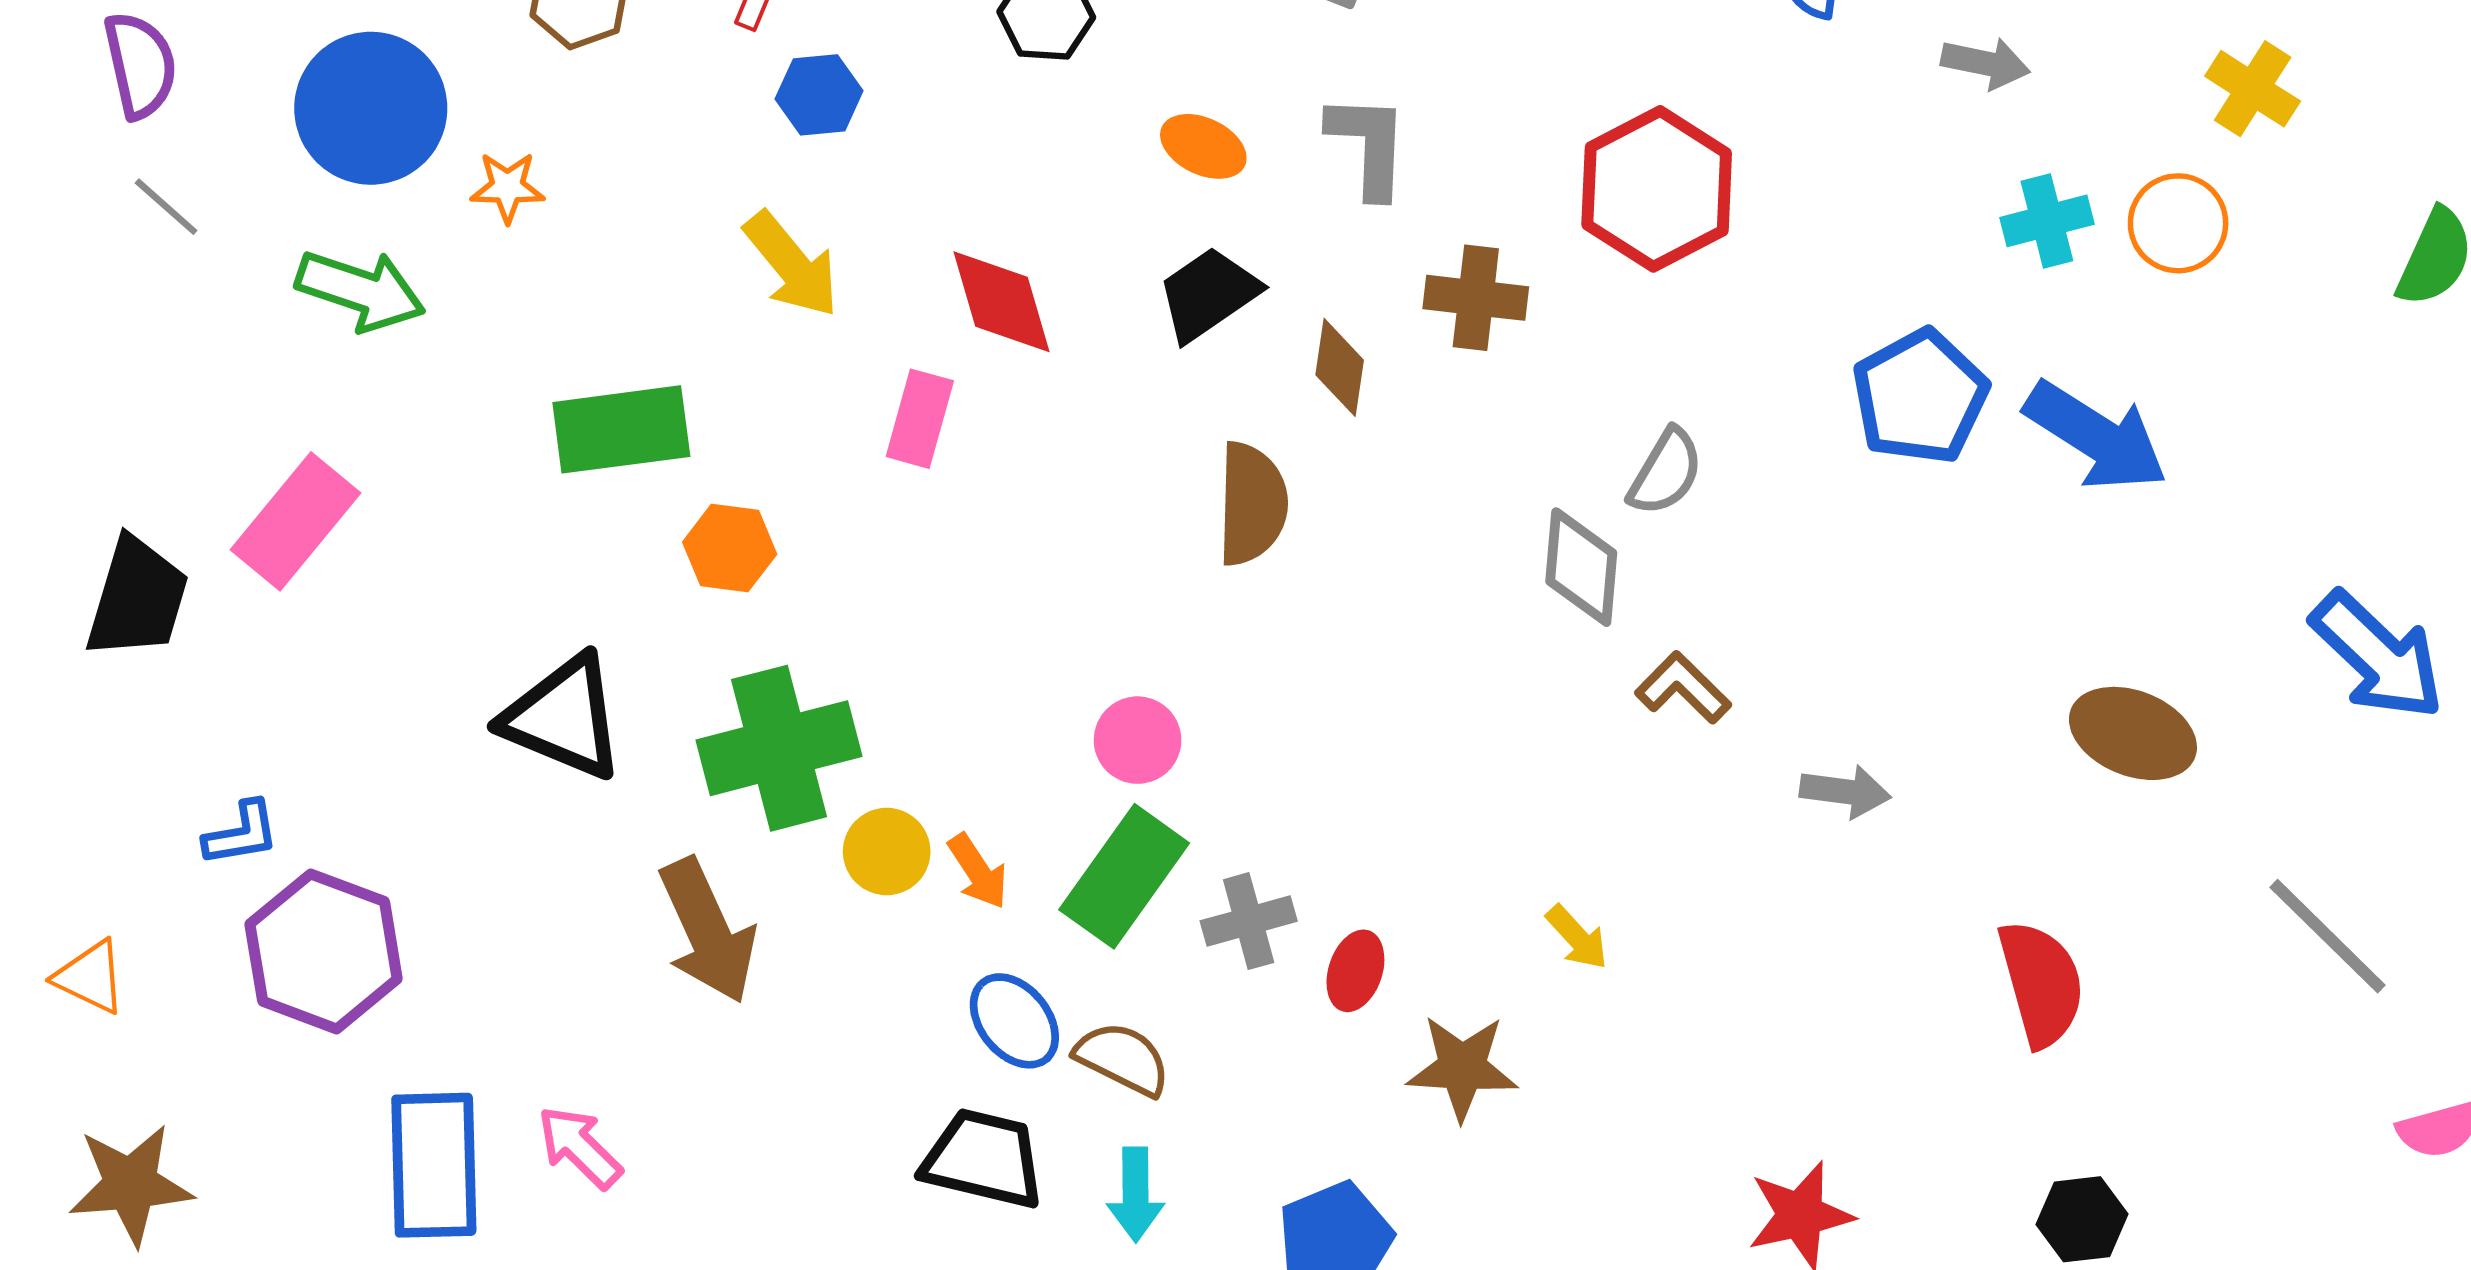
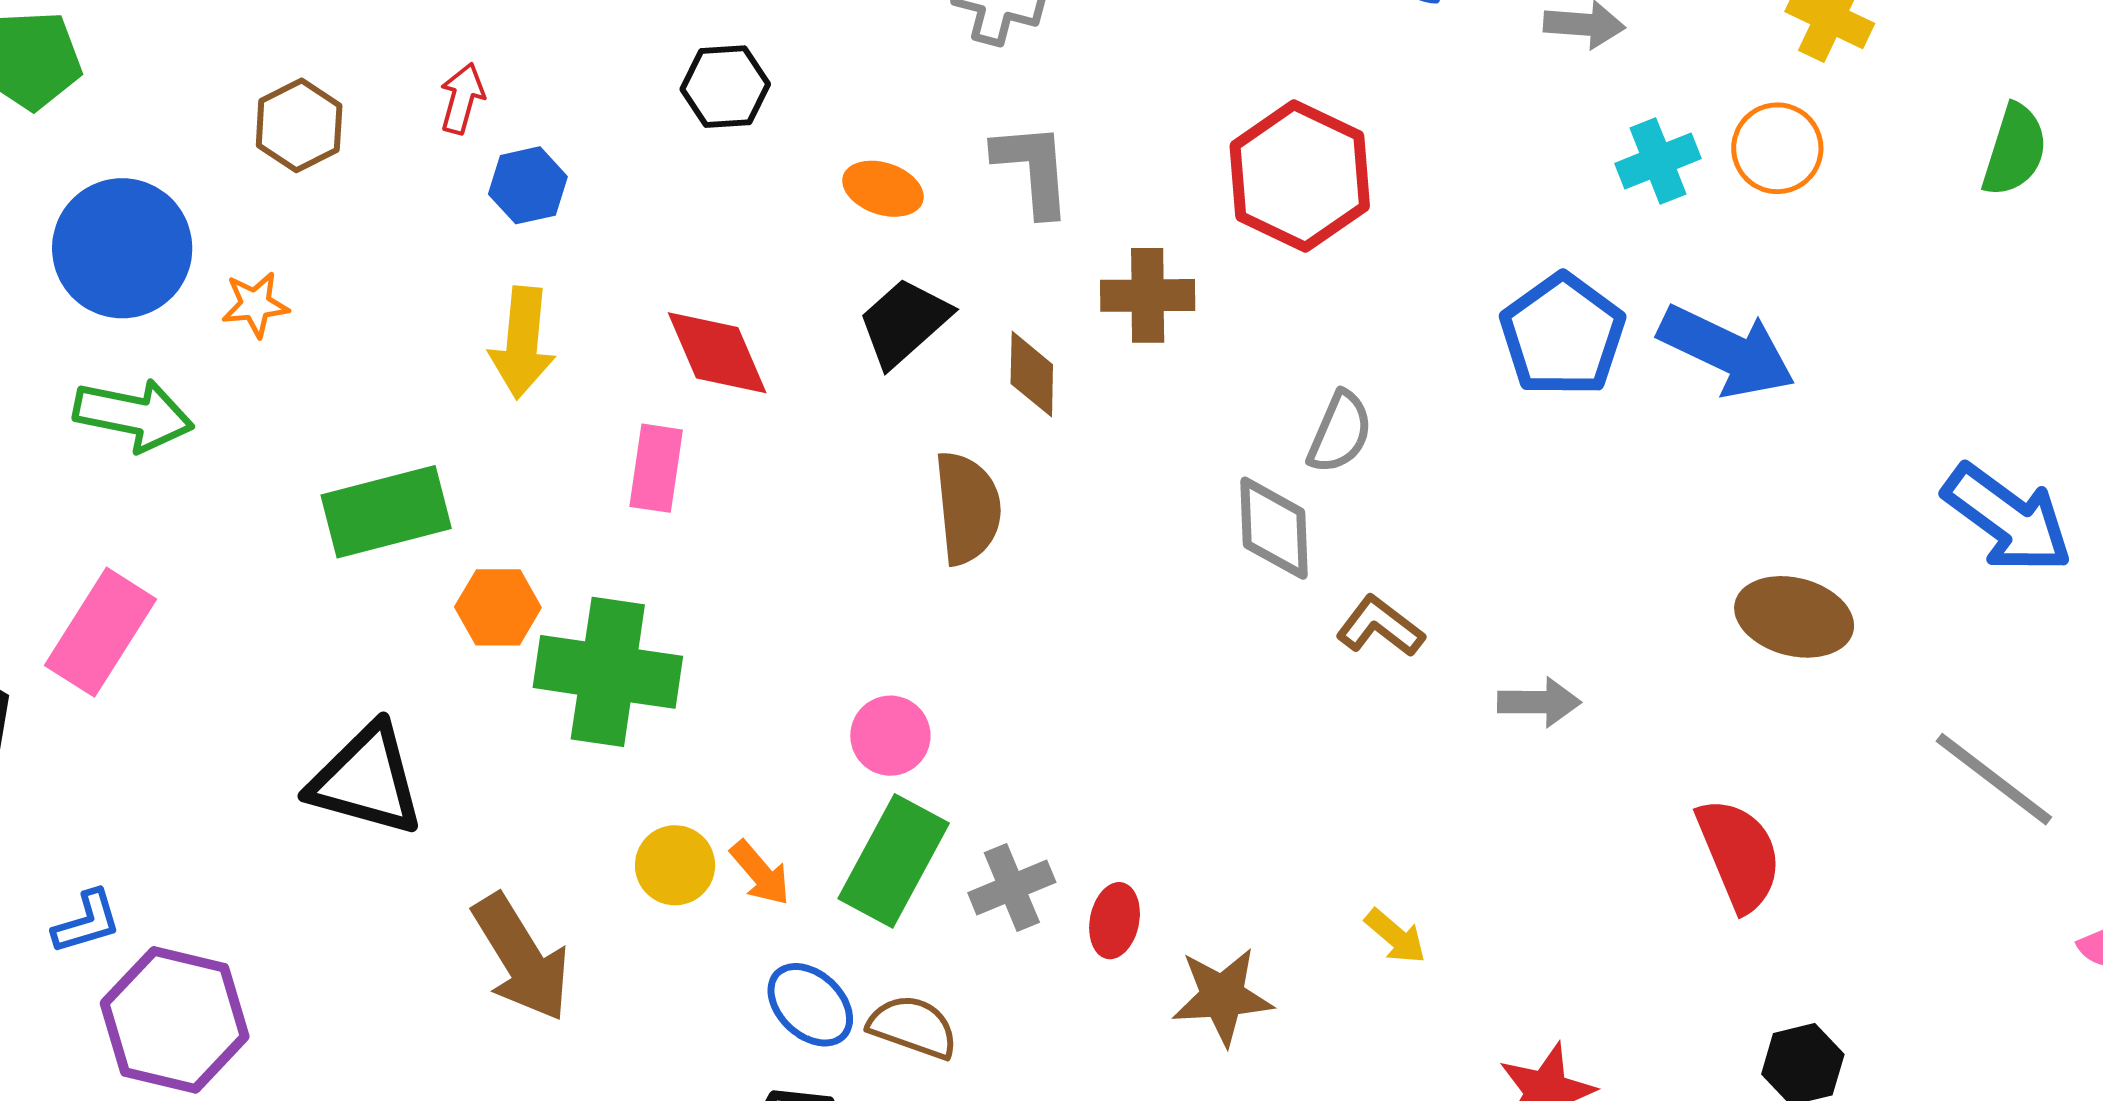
yellow arrow: (792, 265) -> (522, 343), turned 52
green cross: (779, 748) -> (608, 672), moved, turned 30
yellow arrow: (1577, 937) -> (1395, 936), moved

